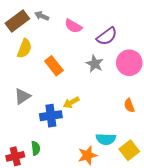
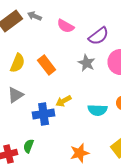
yellow semicircle: (24, 48) -> (18, 63), moved
cyan semicircle: (106, 139) -> (98, 110), moved
green semicircle: (36, 148) -> (29, 146), turned -152

